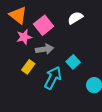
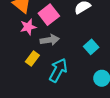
cyan square: (73, 62) -> (91, 47), moved

